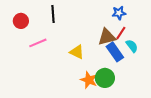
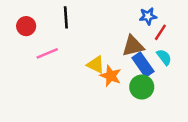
red line: (121, 33) -> (160, 32), moved
green circle: (105, 78) -> (142, 87), moved
orange star: (89, 80) -> (111, 76), moved

